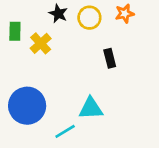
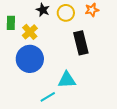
black rectangle: (110, 58) -> (81, 43), size x1.6
blue circle: (27, 106) -> (30, 59), moved

